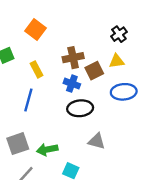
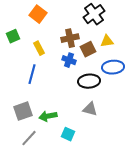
black cross: (119, 34) -> (94, 14), moved, size x1.5
black ellipse: (80, 108) -> (89, 81), moved

